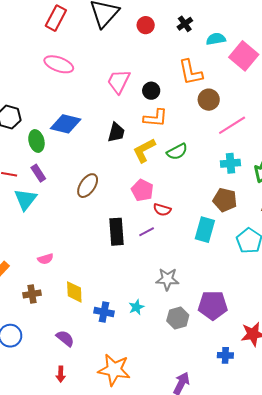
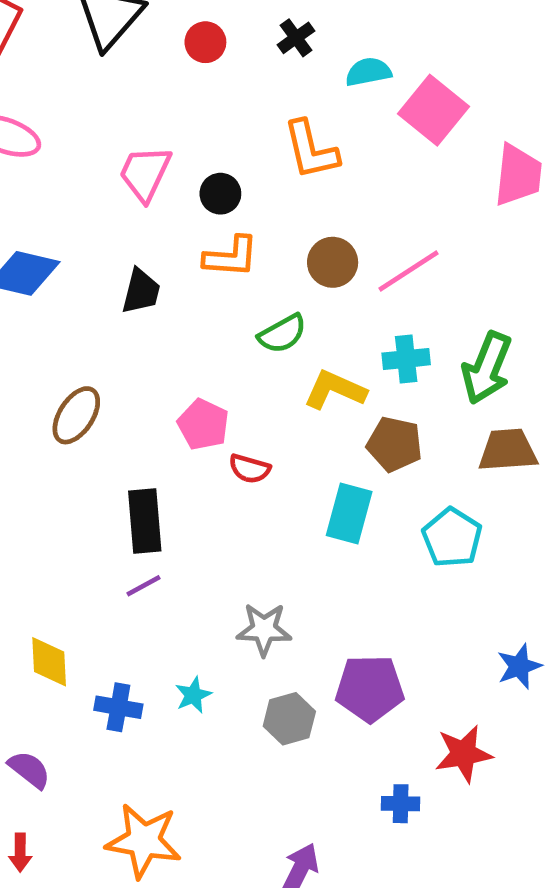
brown circle: (209, 100) -> (333, 262), moved
yellow L-shape: (144, 150) -> (335, 390), moved, turned 52
purple line: (147, 232) -> (144, 586), moved

